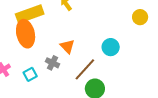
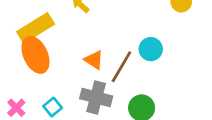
gray cross: (53, 63) -> (96, 97), moved, size x1.6
brown line: (85, 69) -> (121, 67), moved

